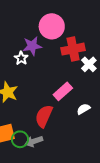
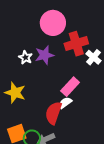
purple star: (32, 46) -> (44, 55), moved
white semicircle: (83, 109) -> (65, 103), moved

